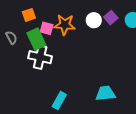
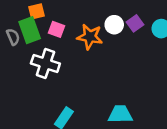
orange star: (65, 25) -> (90, 37), moved
green rectangle: (36, 39) -> (30, 30), moved

